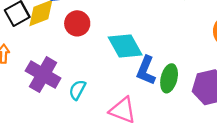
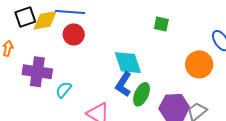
cyan diamond: (125, 46) -> (128, 63), moved
purple cross: (43, 75) -> (37, 72), turned -32

